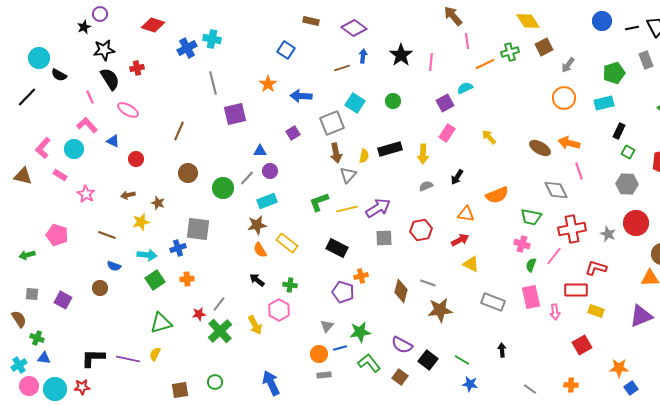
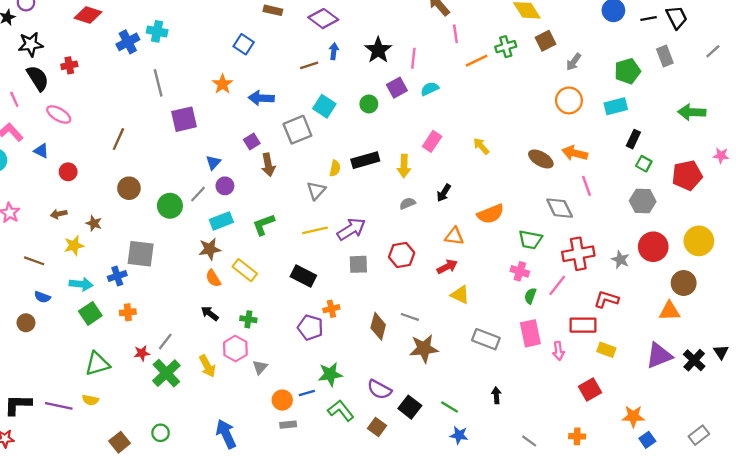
cyan semicircle: (465, 88) -> (430, 89), moved
purple square: (445, 103) -> (397, 88), moved
blue triangle: (260, 151) -> (213, 162), turned -48
brown arrow: (336, 153) -> (268, 165), moved
green L-shape: (319, 202) -> (264, 224), moved
gray triangle: (327, 326) -> (260, 367), moved
yellow semicircle: (155, 354) -> (90, 400), turned -104
brown square: (180, 390) -> (120, 442), turned -30

